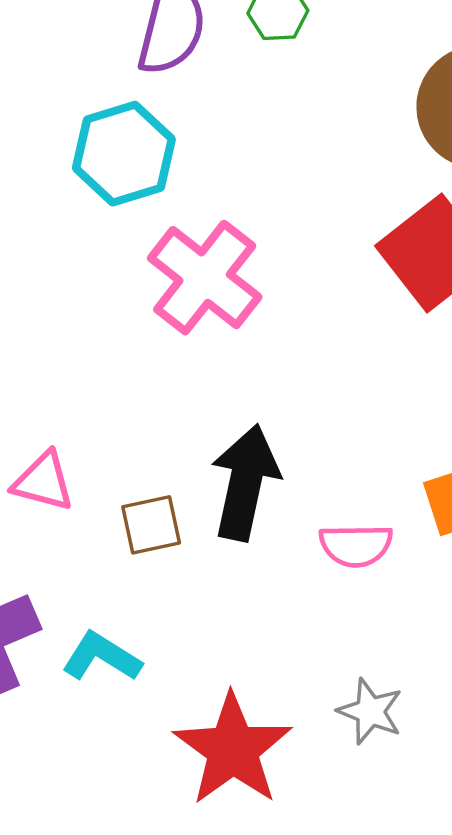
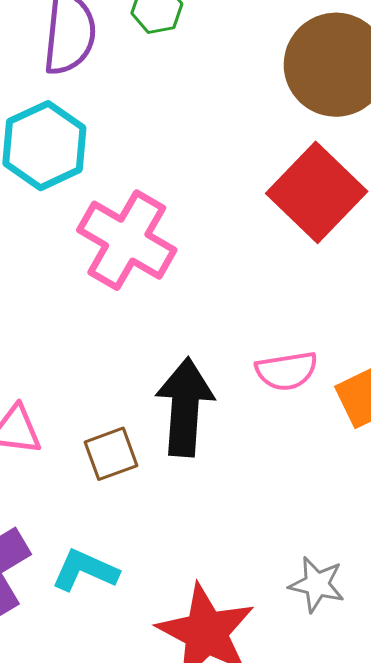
pink semicircle: (356, 545) -> (286, 371), moved

